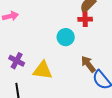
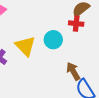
yellow triangle: (43, 70) -> (25, 46), moved, turned 30

